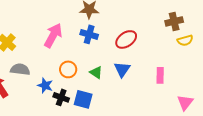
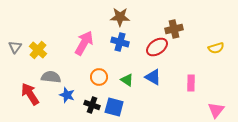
brown cross: (174, 21) -> (174, 29), moved
blue triangle: (122, 69) -> (153, 77), turned -36
blue star: (45, 85) -> (67, 95), moved

